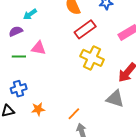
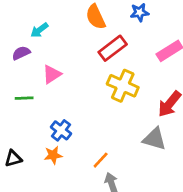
pink triangle: (39, 48) -> (52, 74), turned -42
green line: (19, 57) -> (24, 98), moved
blue cross: (19, 89) -> (61, 130), moved, turned -35

